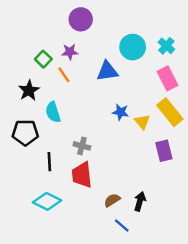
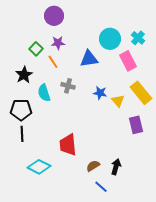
purple circle: (81, 19) -> (54, 16), moved
pink rectangle: (168, 78) -> (128, 61), moved
gray cross: (82, 146) -> (68, 86), moved
black line: (49, 162) -> (22, 134), moved

